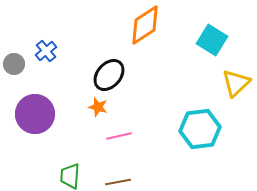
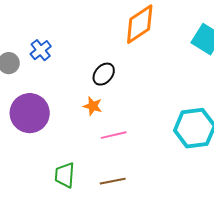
black ellipse: (109, 75) -> (104, 74), size x0.7

